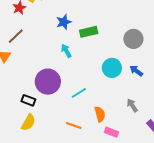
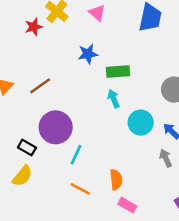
brown line: (16, 36) -> (40, 86), moved
cyan arrow: (66, 51) -> (114, 99), moved
cyan line: (79, 93) -> (76, 155), moved, turned -42
gray arrow: (132, 105) -> (166, 158), moved

